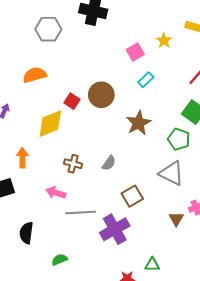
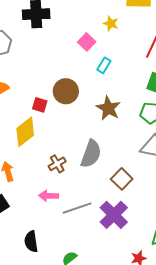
gray semicircle: (109, 163) -> (91, 154), size x1.8
brown cross: (73, 164) -> (57, 164), turned -30

